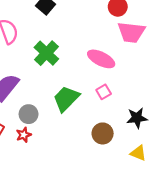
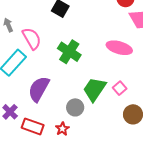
pink square: (104, 92) -> (120, 88), moved
gray circle: (29, 114) -> (75, 107), moved

